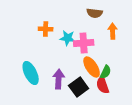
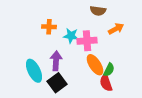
orange arrow: (113, 31) -> (116, 29), turned 63
purple arrow: (59, 79) -> (56, 61), moved
black square: (79, 87) -> (57, 83), moved

